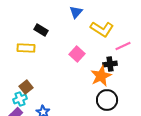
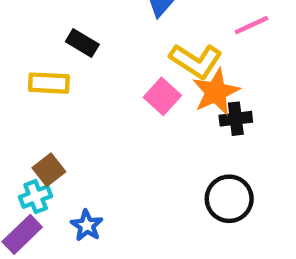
yellow L-shape: (102, 29) -> (196, 61), moved
pink line: (123, 46) -> (251, 25), moved
orange star: (101, 76) -> (216, 92), moved

